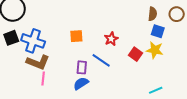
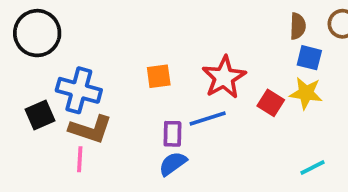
black square: (11, 38) -> (40, 115), moved
red star: (111, 39) -> (224, 77), size x1.6
blue line: (101, 60) -> (208, 118), turned -48
pink line: (43, 78) -> (80, 159), moved

